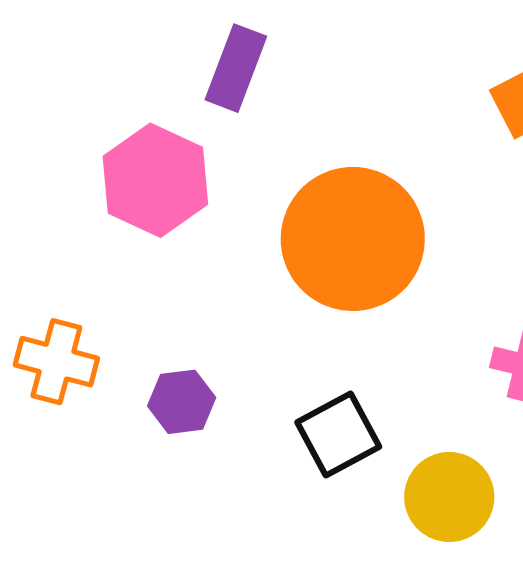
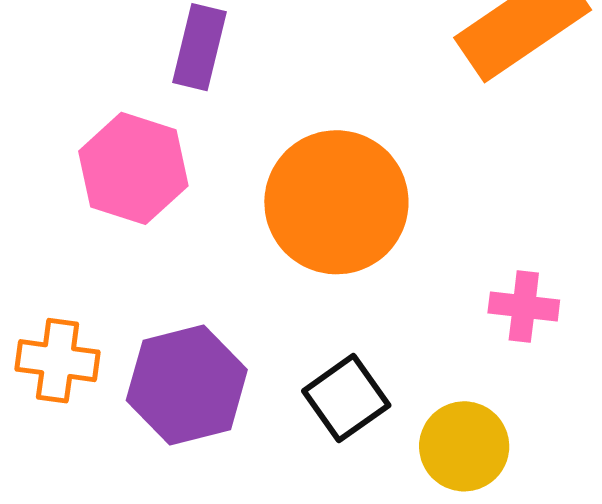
purple hexagon: (182, 402) -> (187, 385), size x1.8

